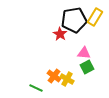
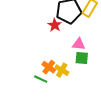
green square: (87, 67) -> (82, 58), turned 32
green line: (36, 88) -> (41, 79), moved

